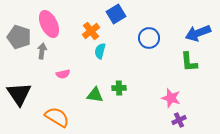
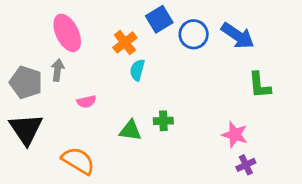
blue arrow: (198, 33) -> (238, 36), moved, turned -125
gray pentagon: (19, 37) -> (26, 82), moved
blue circle: (149, 38) -> (194, 34), moved

